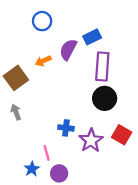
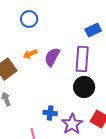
blue rectangle: (92, 37) -> (93, 30), moved
purple semicircle: (68, 49) -> (52, 57), moved

